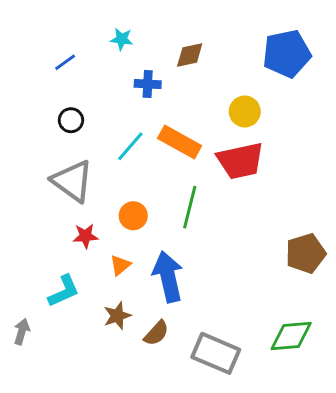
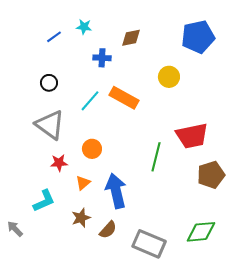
blue line: (65, 62) -> (54, 37), moved
red trapezoid: (240, 161) -> (192, 136), moved
green line: (190, 207) -> (156, 157), moved
gray arrow: (22, 332) -> (15, 229), turned -60

